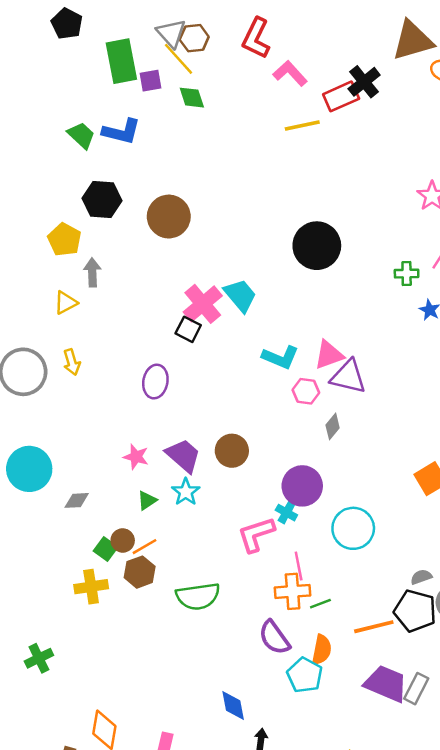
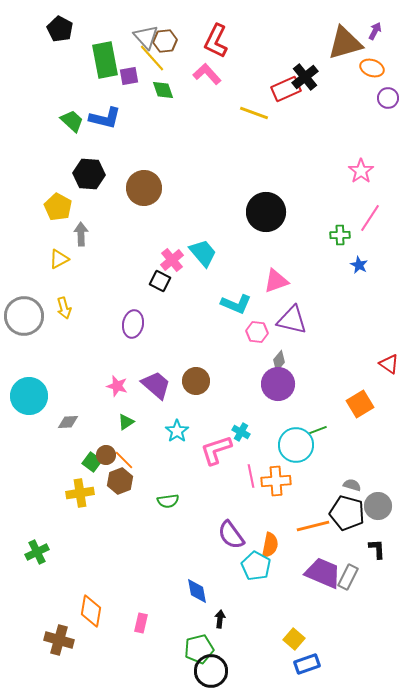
pink L-shape: (290, 73) -> (207, 74), moved
yellow line: (302, 126) -> (254, 113), turned 32
pink cross: (203, 304) -> (172, 260), size x0.7
pink triangle: (329, 355) -> (276, 281), moved
purple circle: (302, 486) -> (278, 384), moved
cyan star: (186, 492) -> (177, 431), moved
orange line: (144, 547) -> (124, 460), turned 75
gray semicircle: (421, 577) -> (352, 485), turned 36
orange cross: (293, 591) -> (276, 481), moved
green semicircle: (198, 596) -> (168, 501), size x0.6
green line: (320, 604) -> (318, 430), moved

